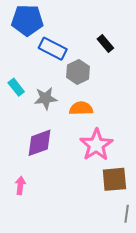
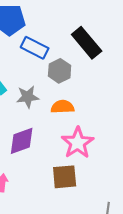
black rectangle: (105, 44) -> (87, 43), size x1.8
brown square: (114, 179) -> (65, 177), moved

